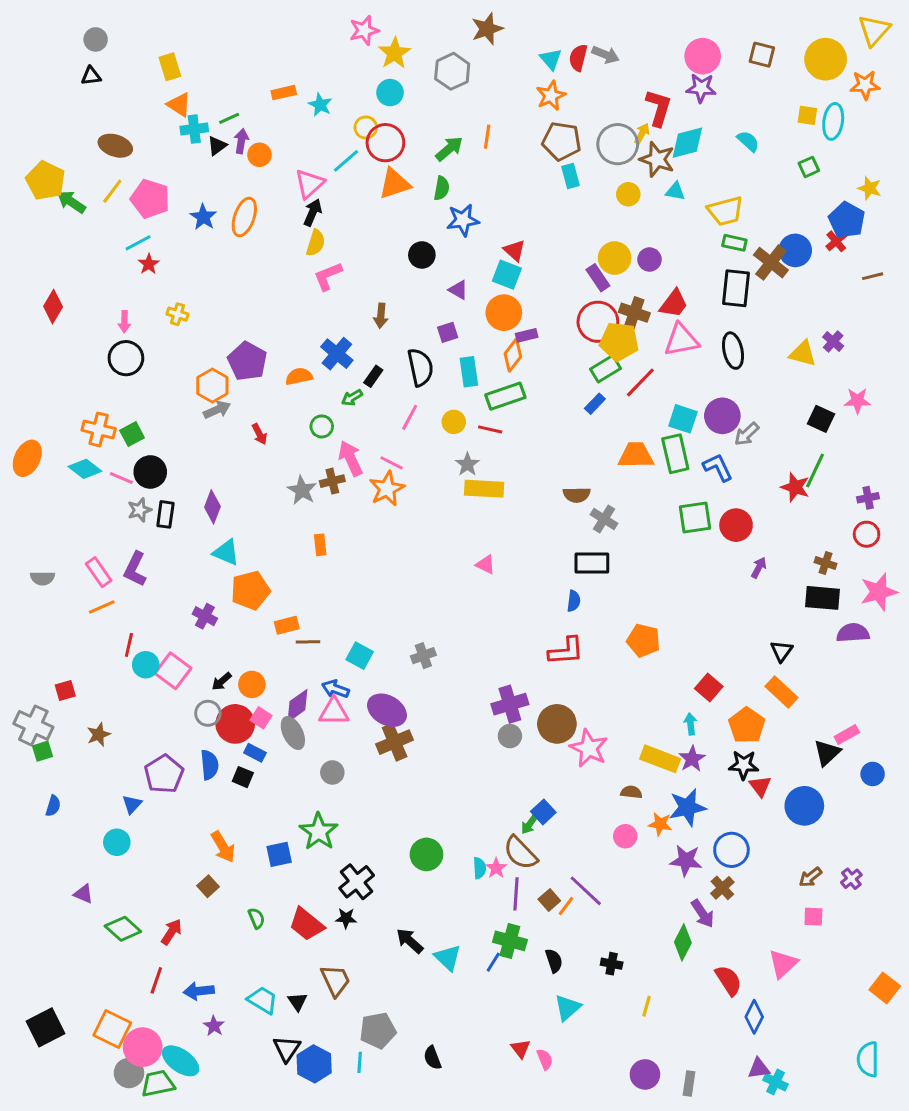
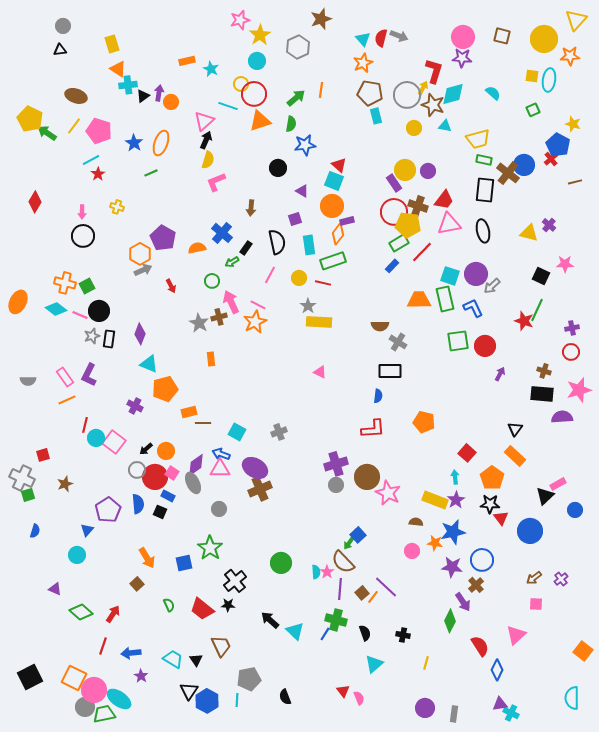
green line: (229, 118) -> (151, 173), moved
cyan line: (346, 161) -> (228, 106), turned 60

